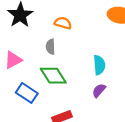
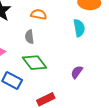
cyan semicircle: (99, 65) -> (79, 28), moved

